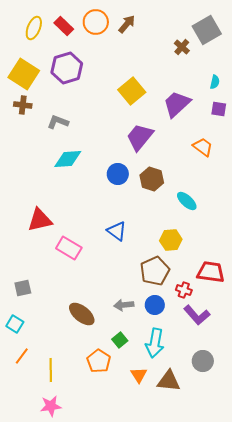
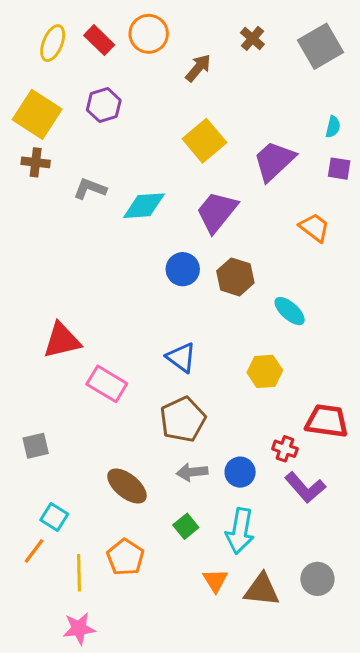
brown arrow: (127, 24) -> (198, 68), moved
brown cross: (182, 47) -> (252, 38), moved
purple hexagon: (67, 68) -> (104, 105), size x0.7
cyan diamond: (68, 159) -> (144, 206), moved
brown pentagon: (155, 271) -> (183, 419), moved
cyan square: (15, 324) -> (54, 517), moved
orange pentagon: (99, 361) -> (125, 557), moved
gray circle: (203, 361) -> (317, 579), moved

